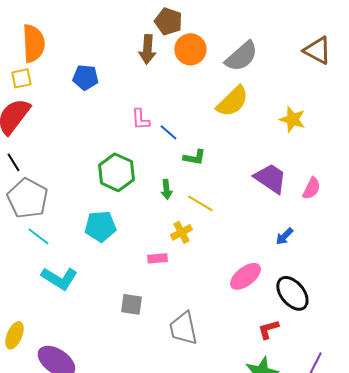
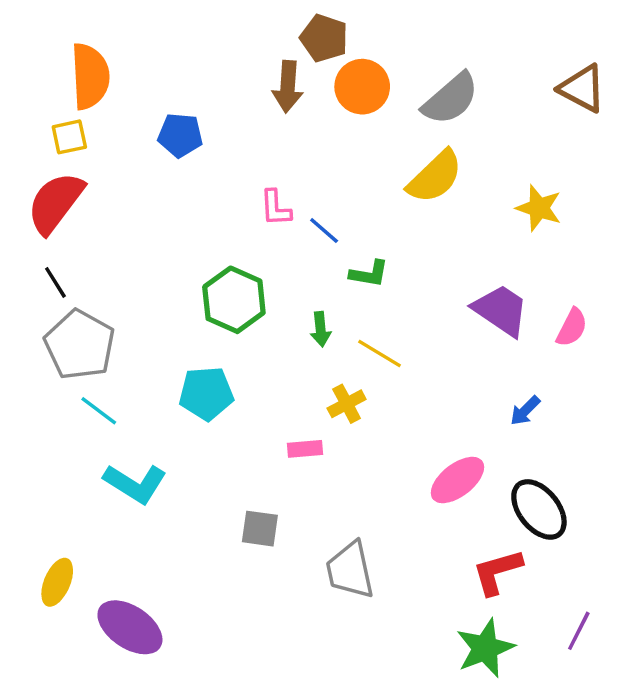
red L-shape: (268, 329) -> (497, 572), size x1.4

